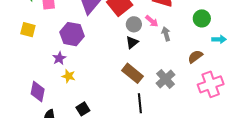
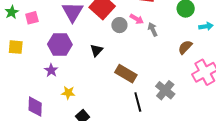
black triangle: (132, 42) -> (96, 50), moved
yellow star: (68, 76) -> (68, 93), moved
gray cross: (166, 79) -> (165, 90), moved

